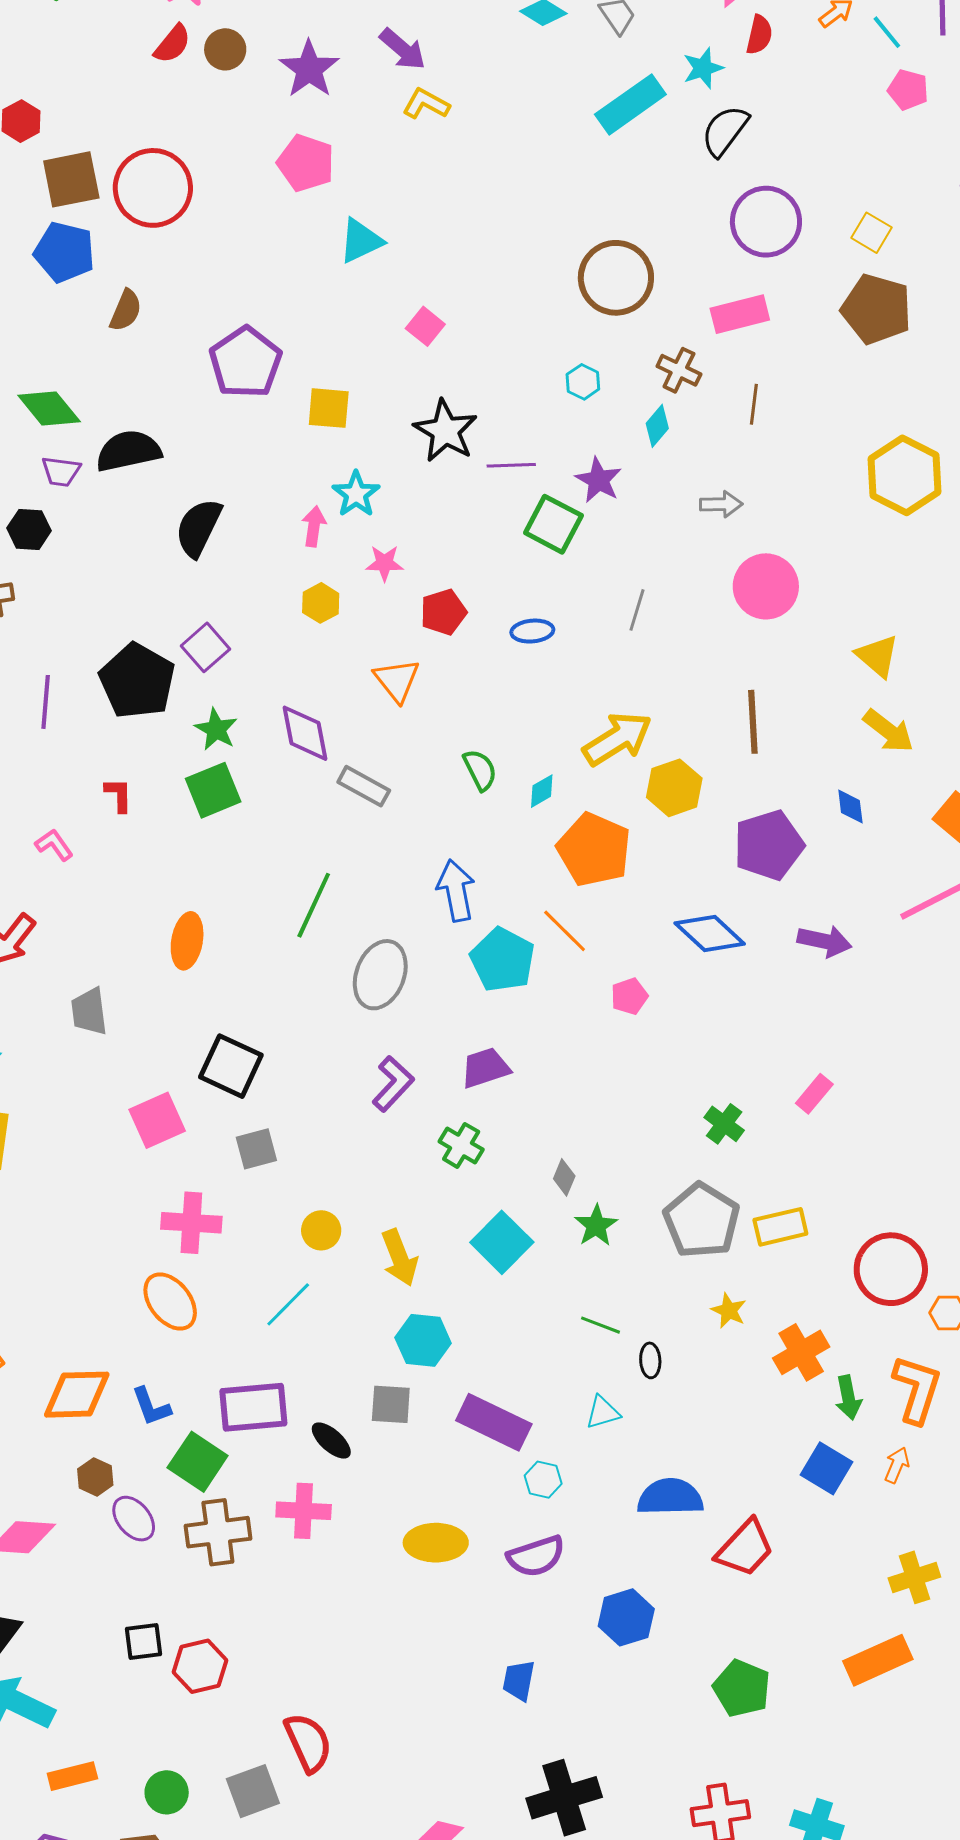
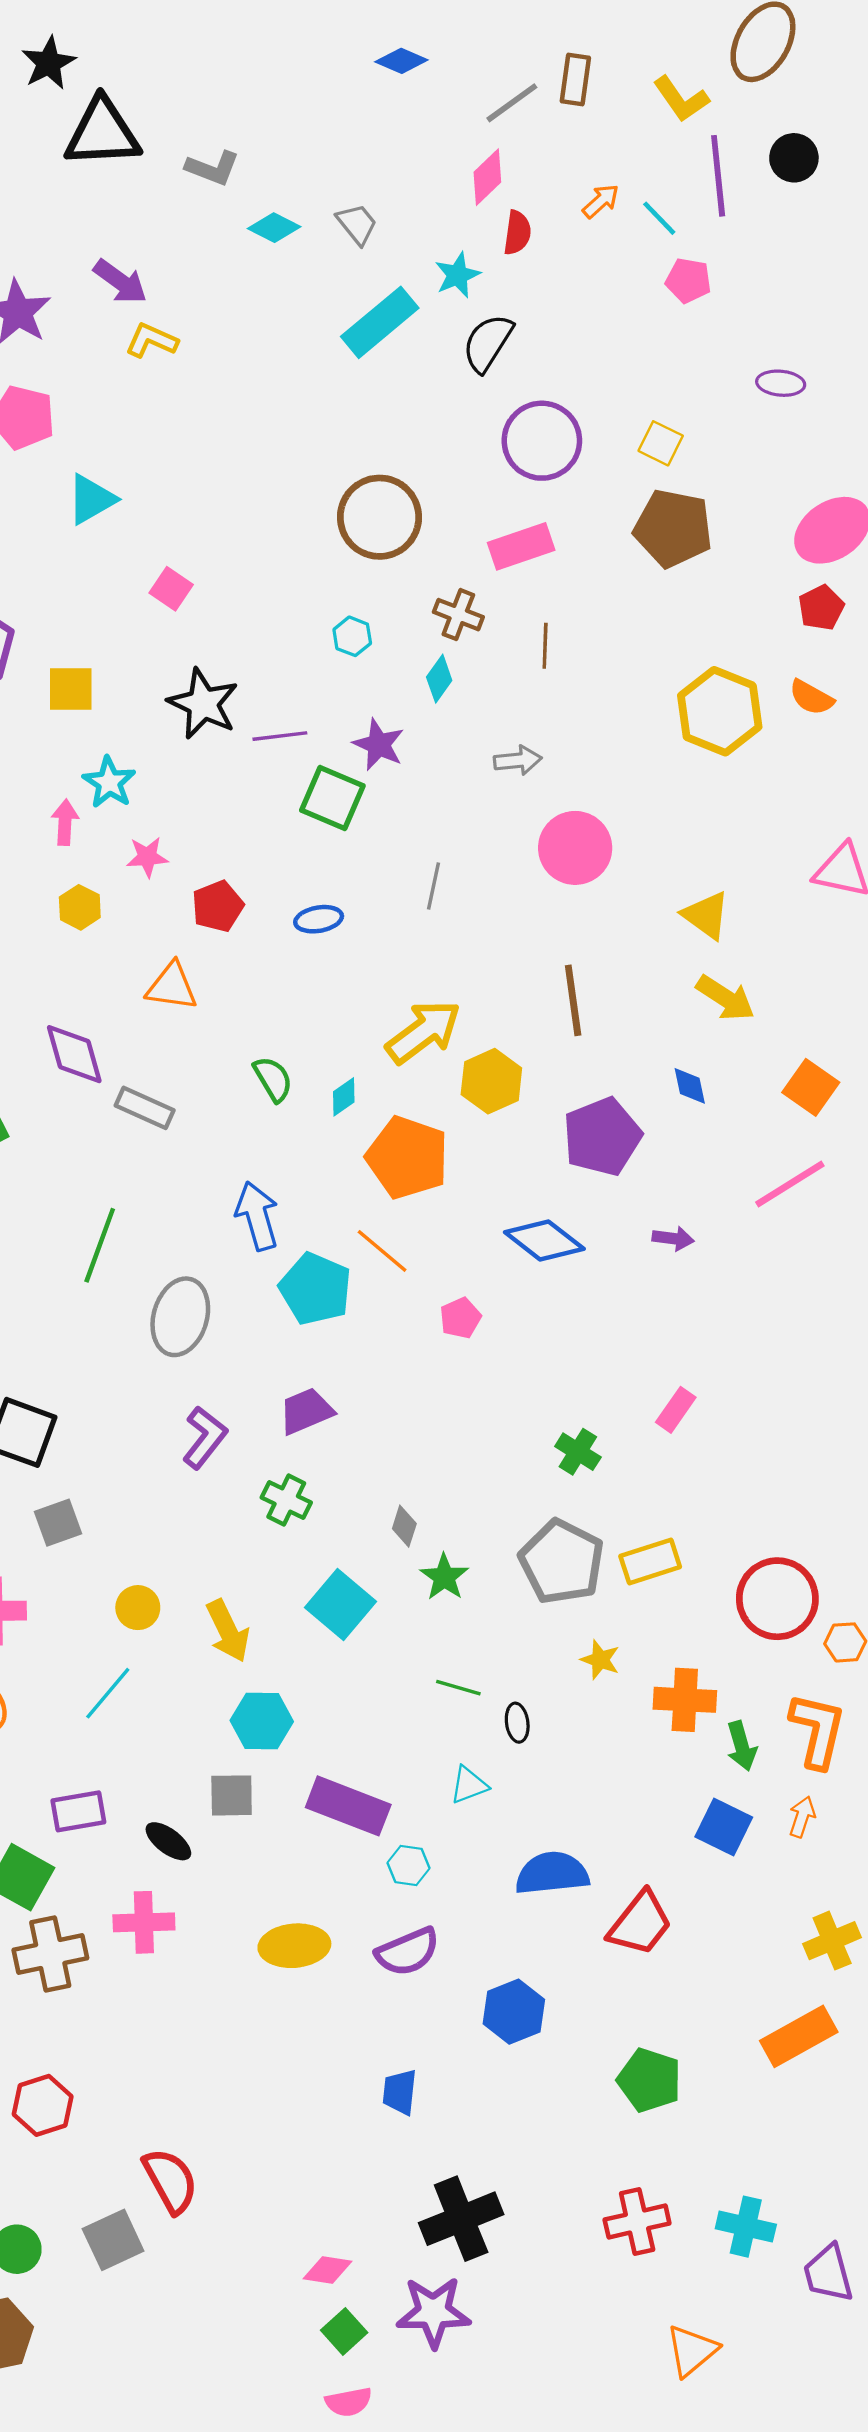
orange triangle: (397, 680) -> (172, 986), turned -39
purple arrow: (824, 941) -> (673, 1238), size x0.7
orange cross: (801, 1352) -> (685, 1700), turned 38
purple rectangle: (253, 1407) -> (78, 1811), size x0.7

